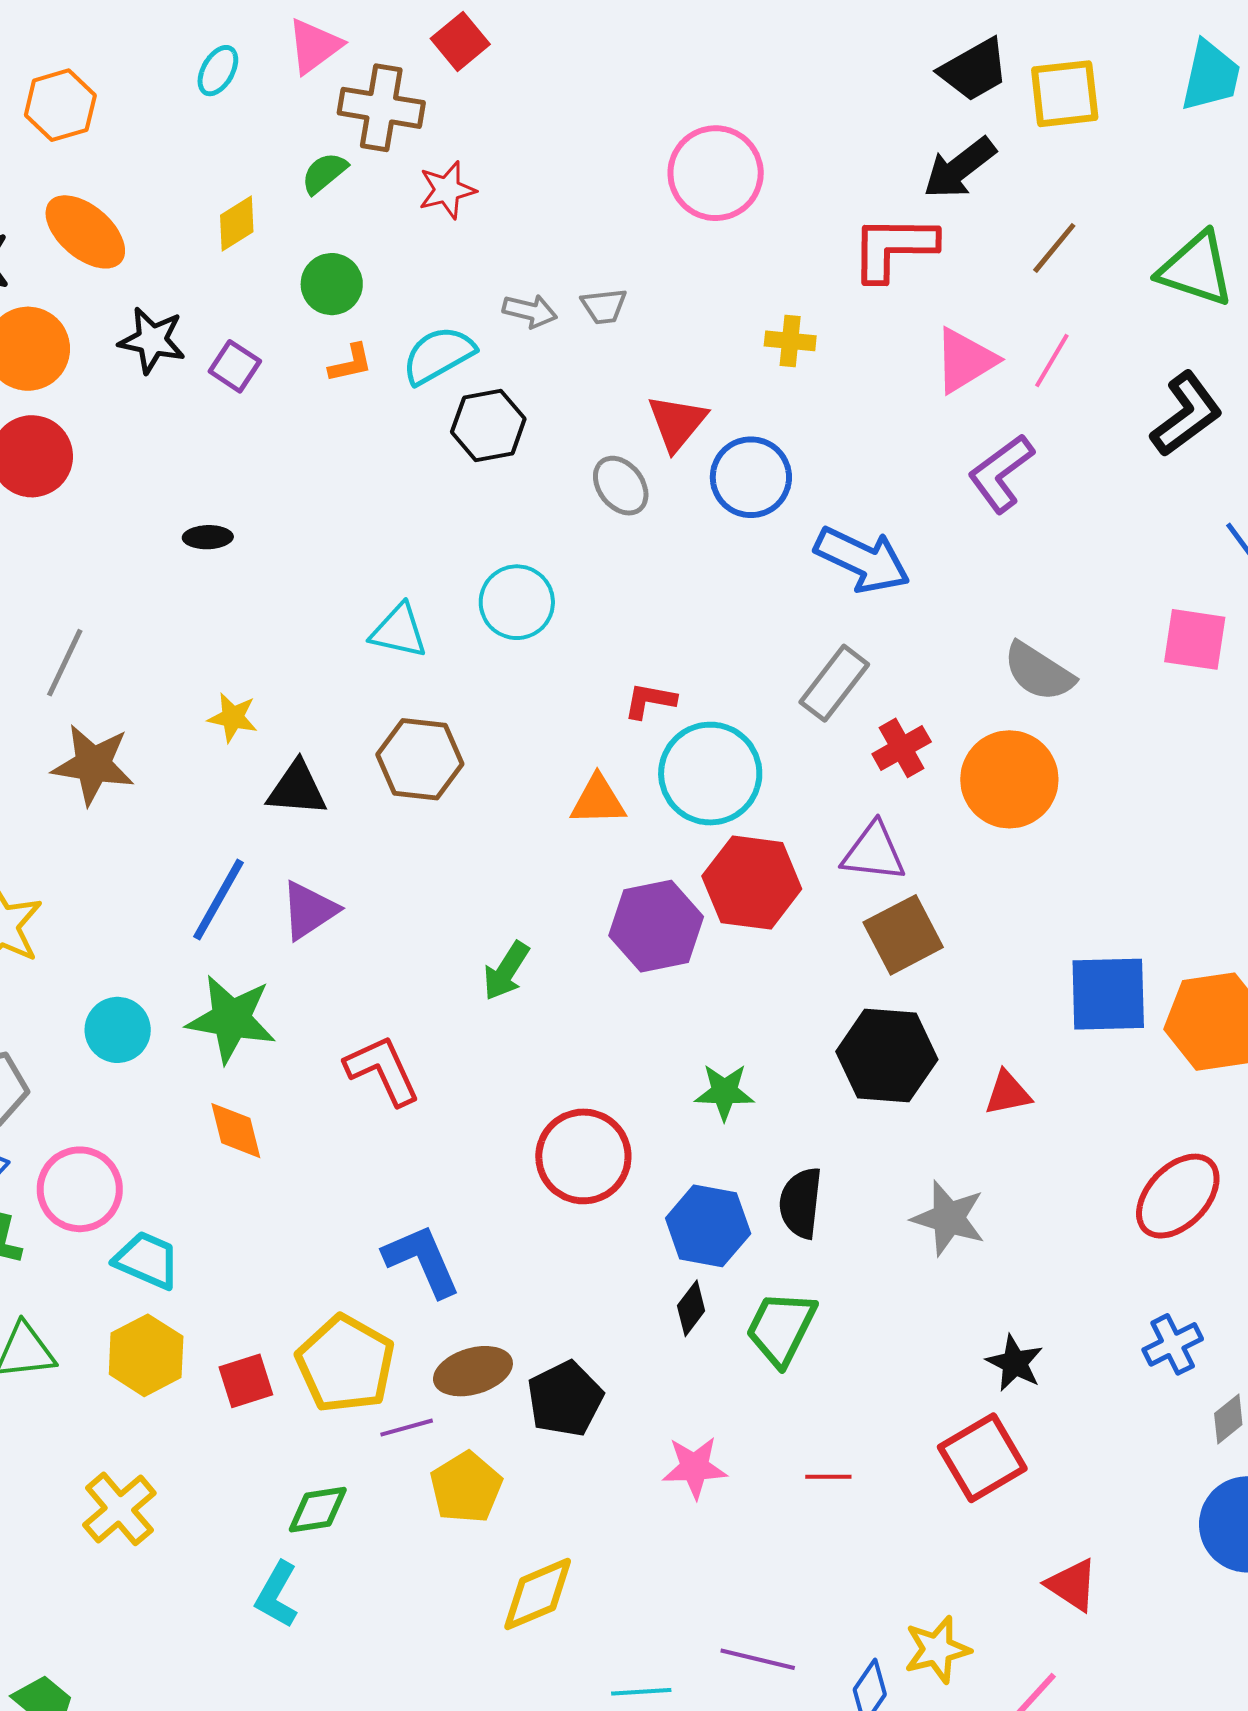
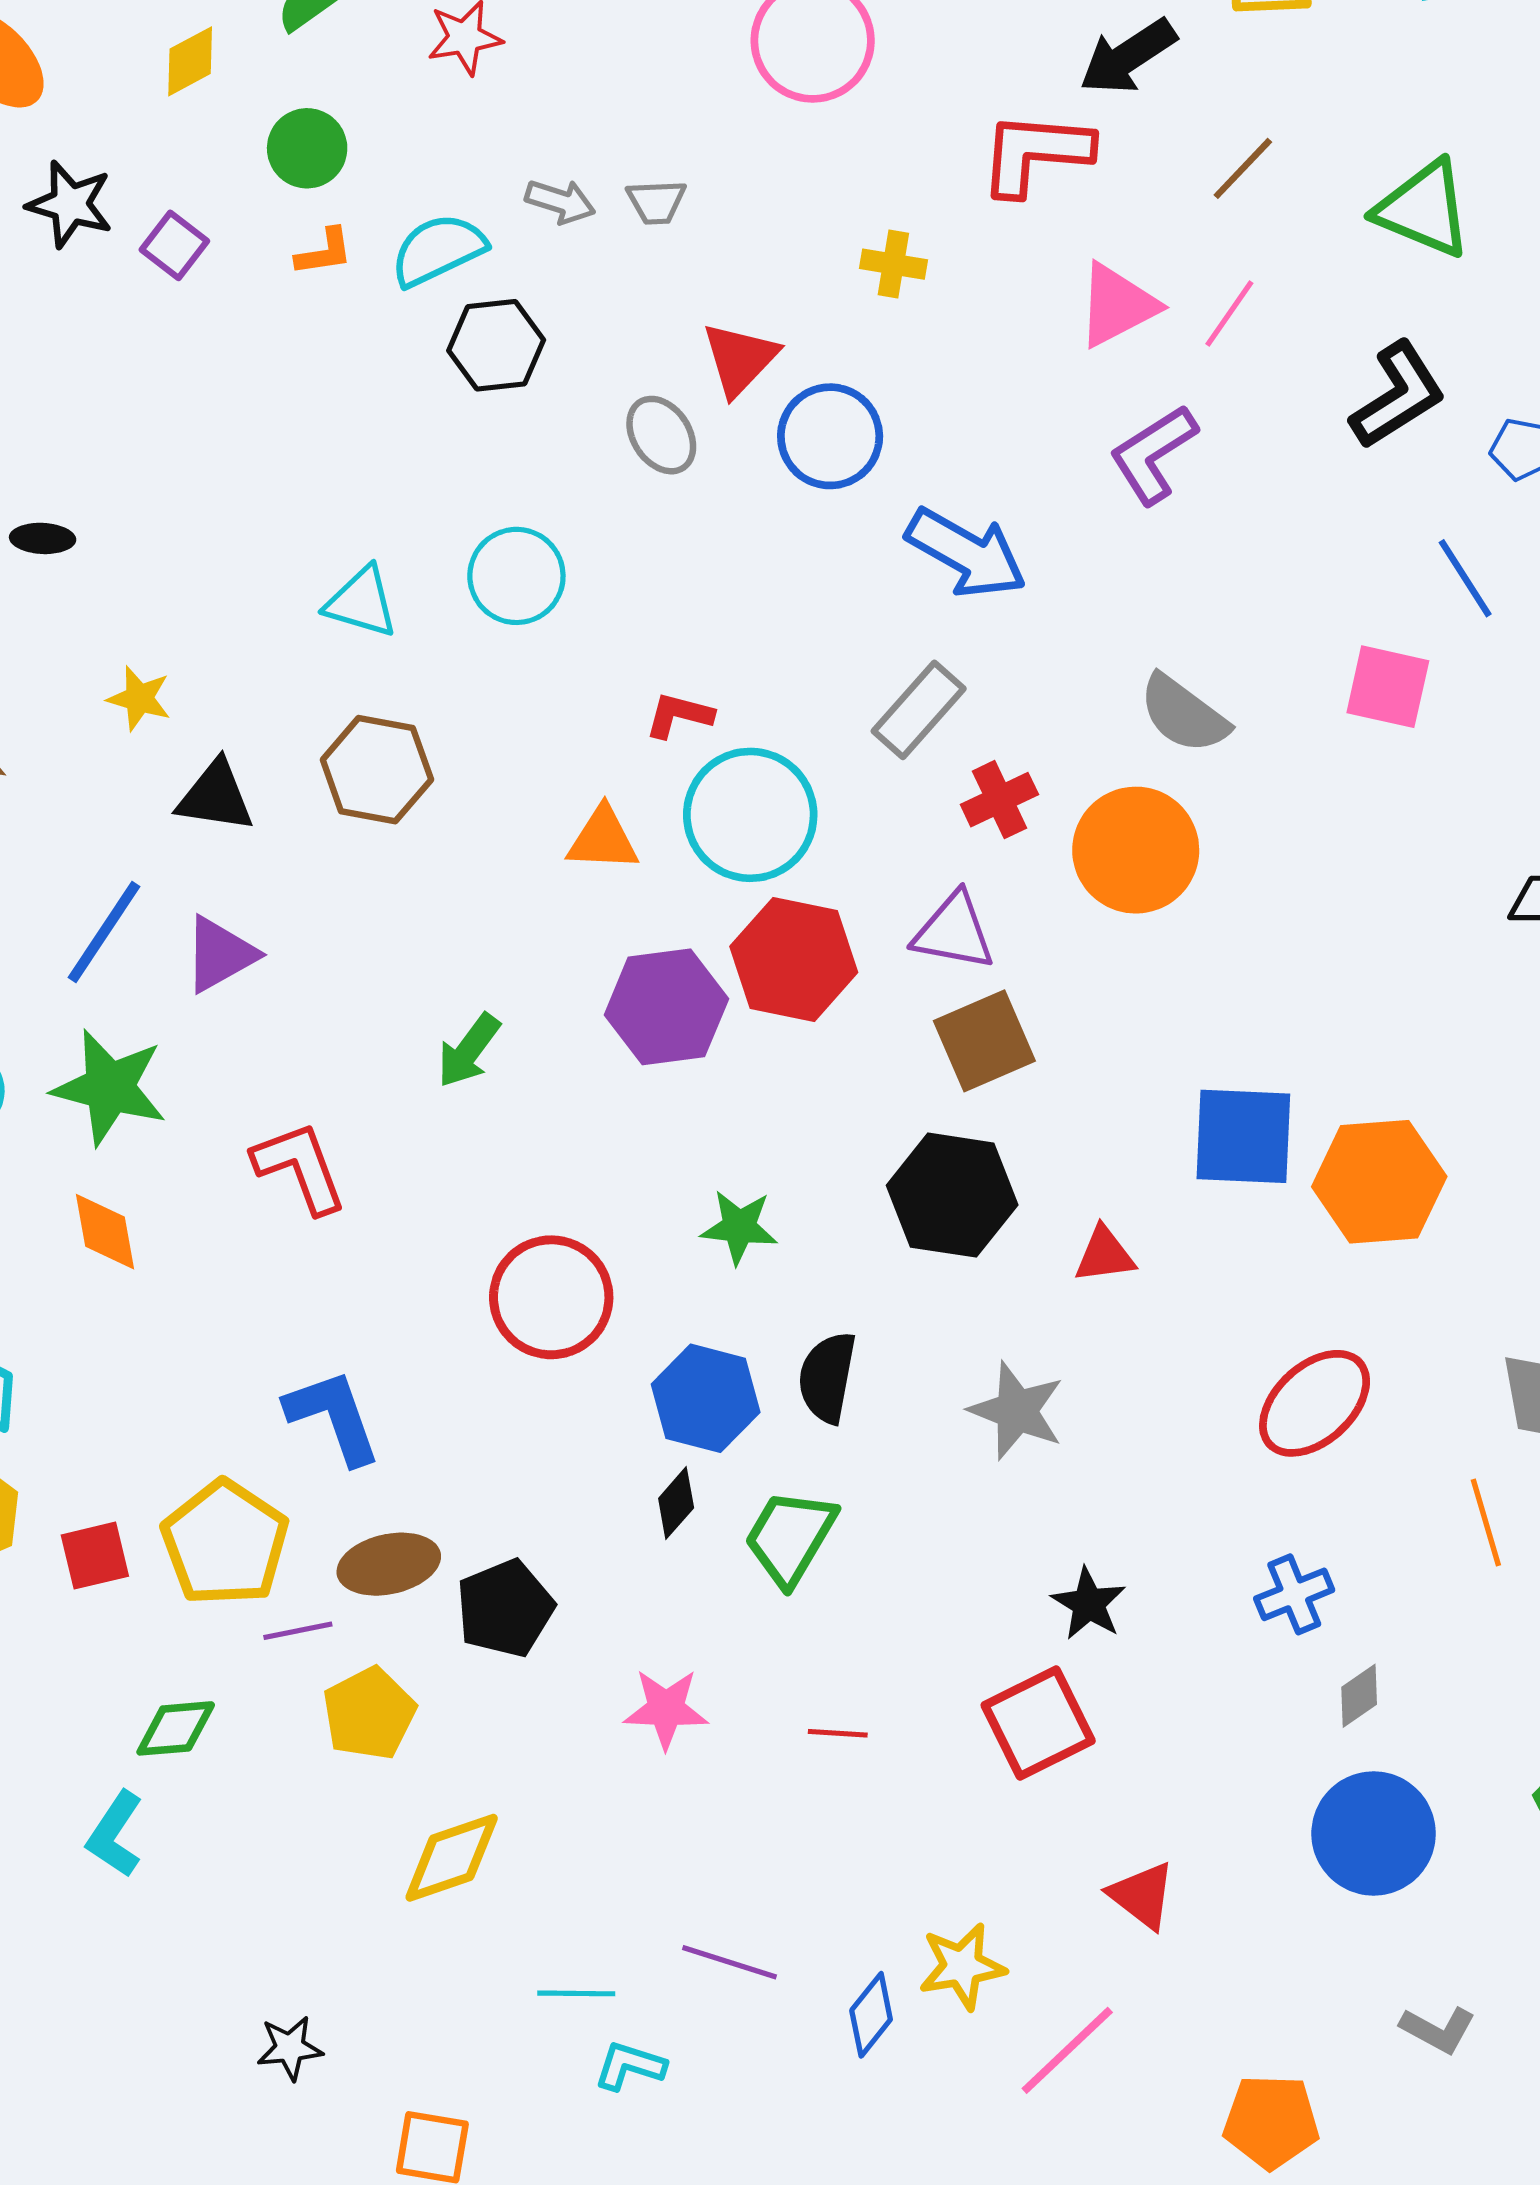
black ellipse: (208, 537) -> (43, 538), moved

